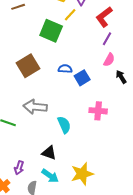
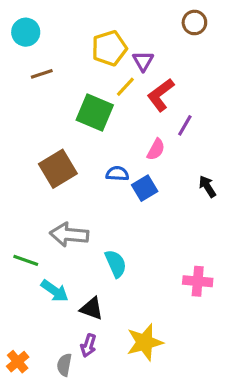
red L-shape: (104, 17) -> (161, 95), moved
pink semicircle: (109, 60) -> (156, 149), moved
pink cross: (98, 111) -> (198, 281), moved
purple arrow: (19, 168) -> (88, 346), moved
cyan arrow: (50, 176) -> (55, 291), moved

